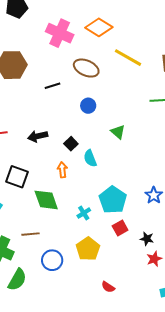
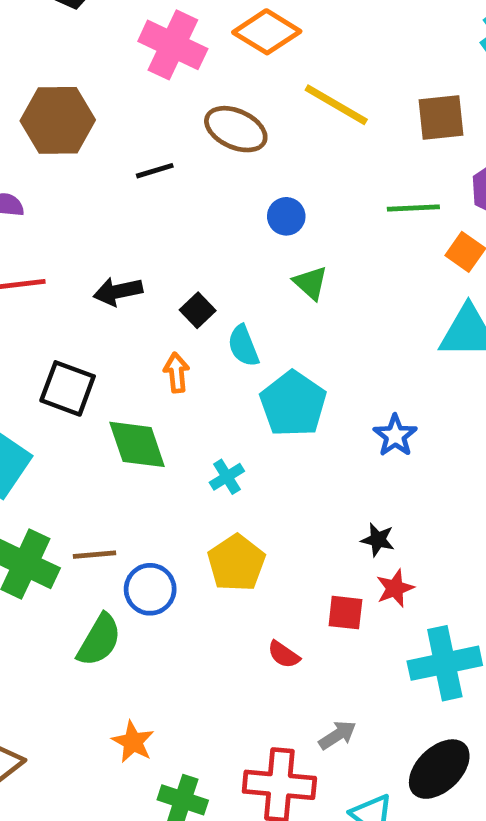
blue circle: (88, 106) -> (286, 216), moved
cyan pentagon: (113, 200) -> (293, 404), moved
red square: (120, 228) -> (345, 613), moved, turned 35
brown line: (30, 234) -> (95, 555), moved
green semicircle: (17, 280) -> (99, 640), moved

